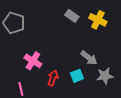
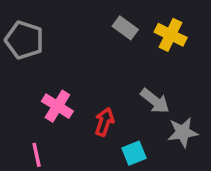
cyan square: (77, 76) -> (134, 153), moved
red arrow: (53, 78) -> (104, 122), moved

